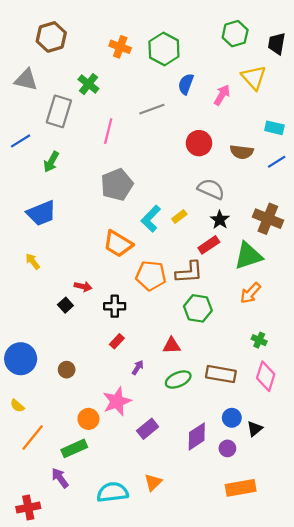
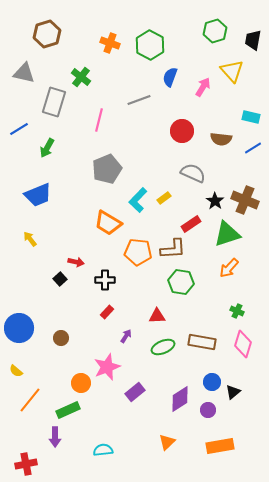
black star: (220, 220) -> (215, 201), moved
purple arrow: (60, 478) -> (55, 437), turned -144
orange triangle: (153, 482) -> (167, 442), moved
cyan semicircle: (113, 492) -> (103, 450), size x0.7

